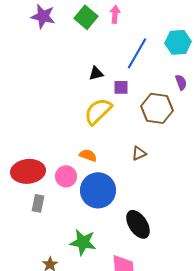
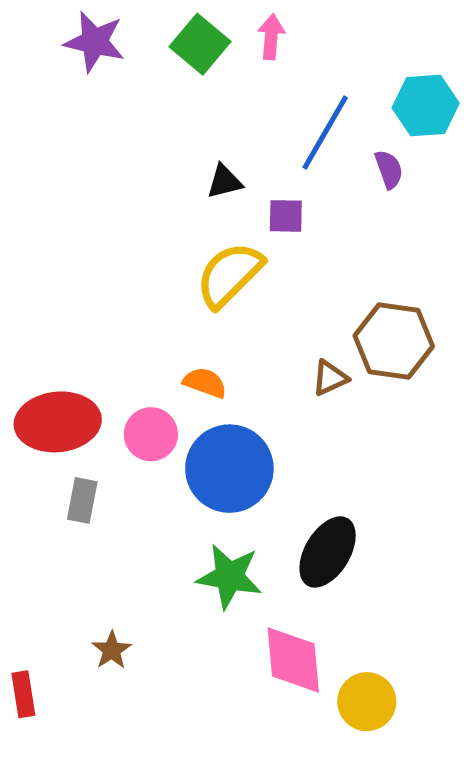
purple semicircle: (181, 82) -> (389, 169), moved
brown hexagon: (157, 108) -> (394, 341), moved
black ellipse: (138, 224) -> (328, 552), turned 64
green star: (83, 242) -> (229, 577), moved

